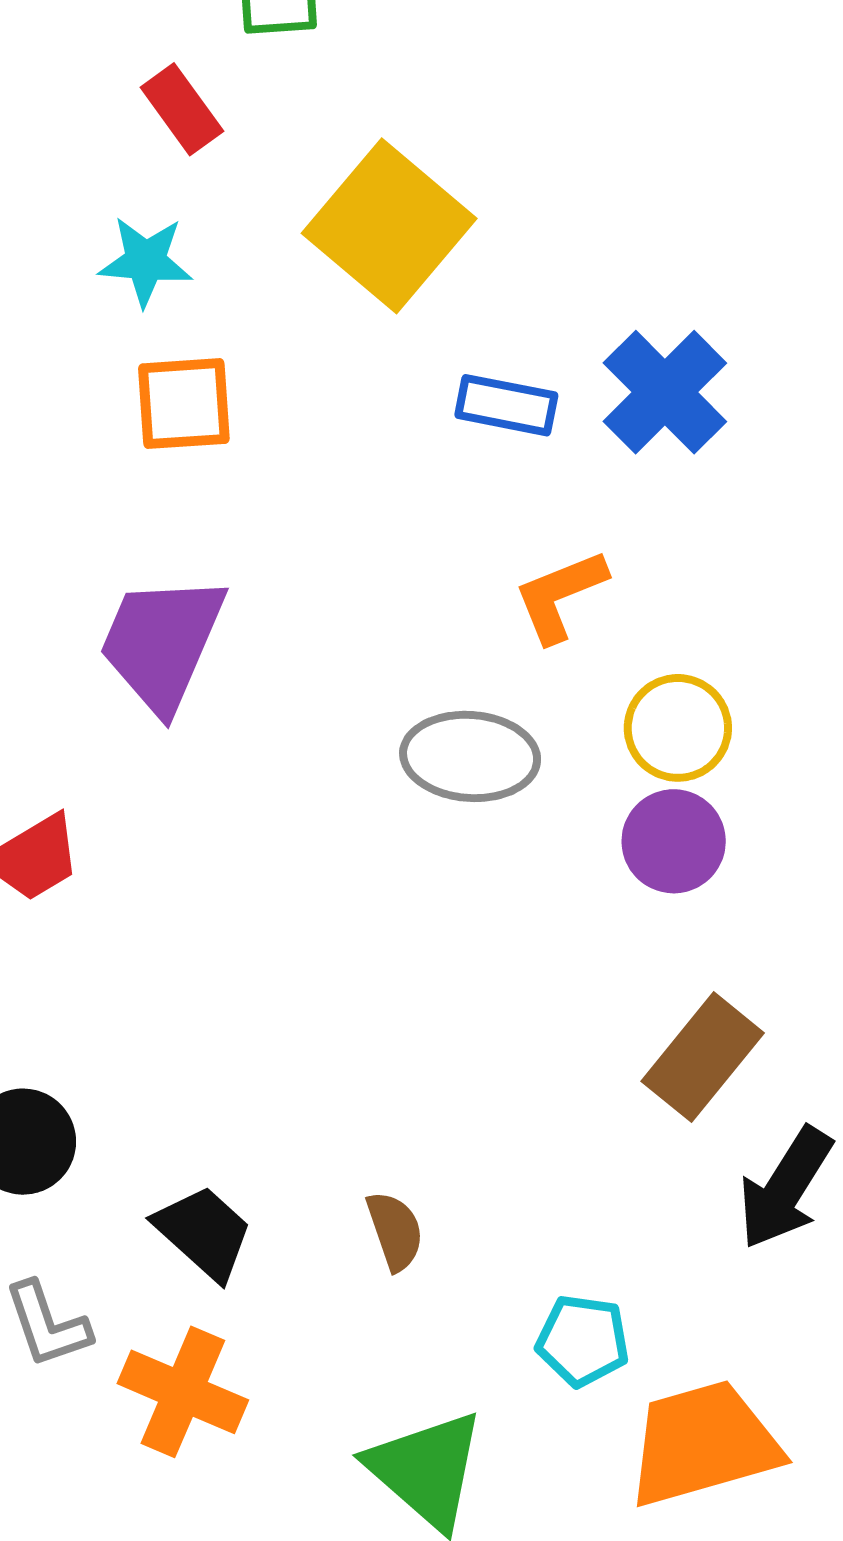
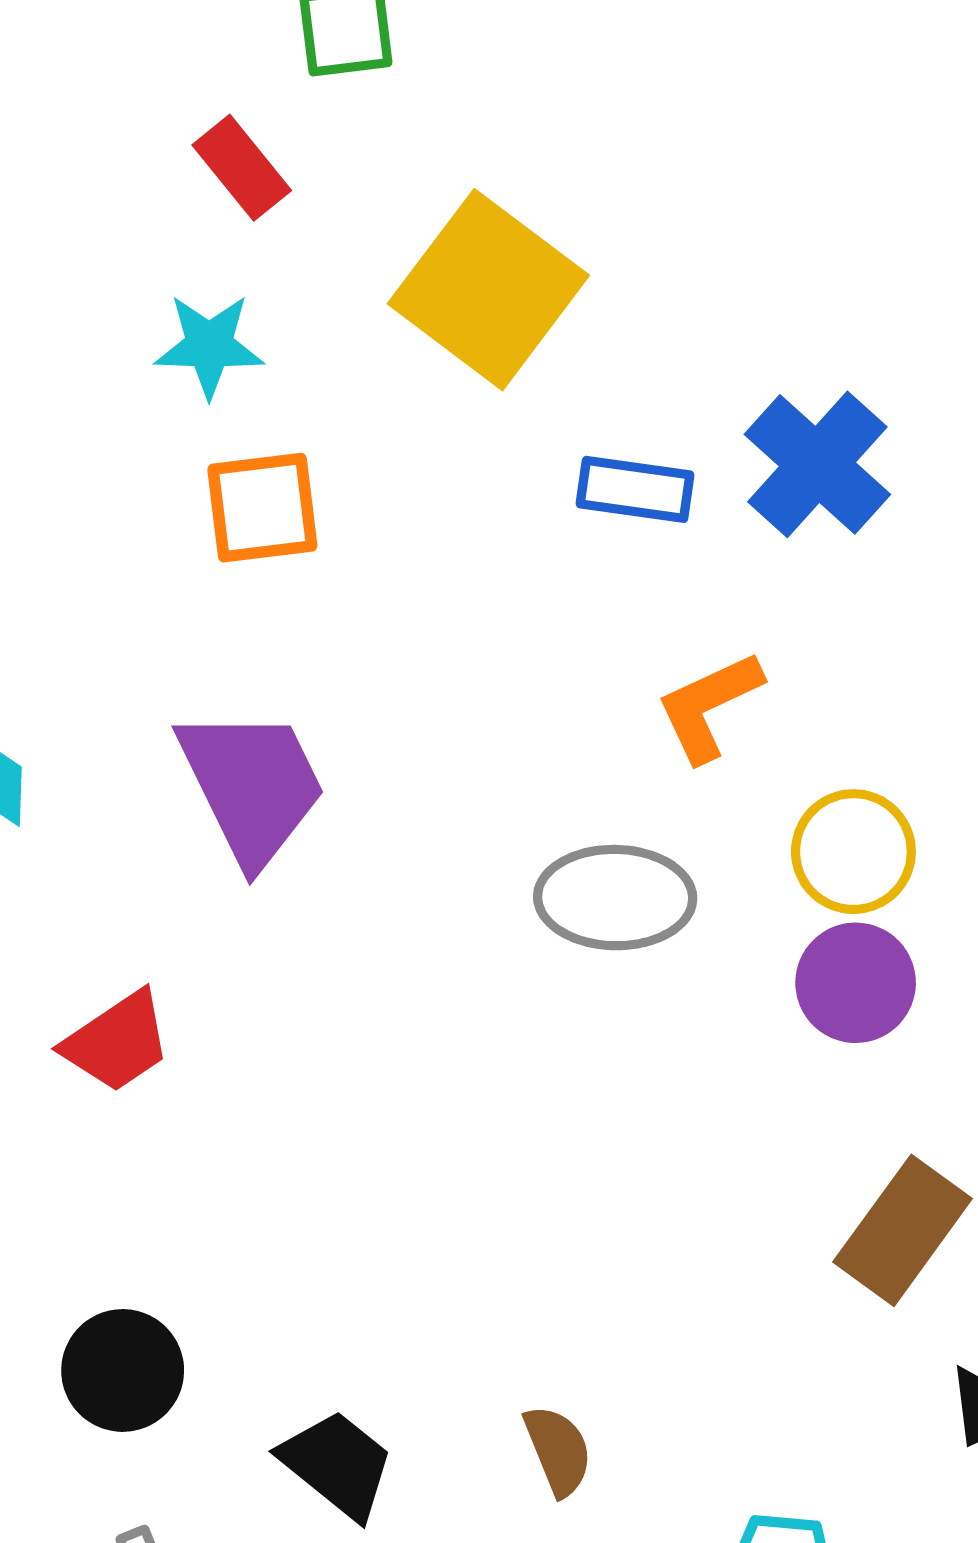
purple trapezoid: (162, 643) -> (252, 786), turned 134

